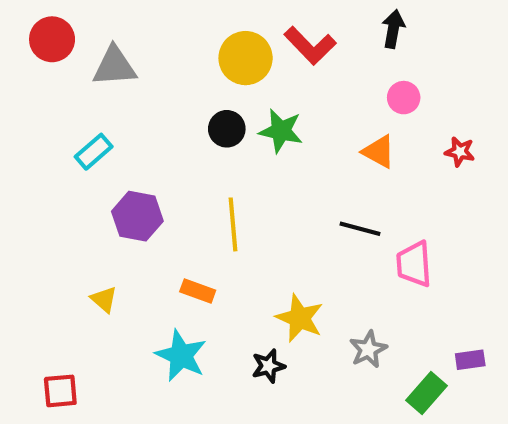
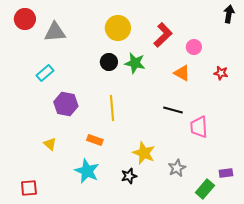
black arrow: (393, 29) -> (229, 14), moved
red L-shape: (310, 46) -> (163, 35), moved, turned -90

